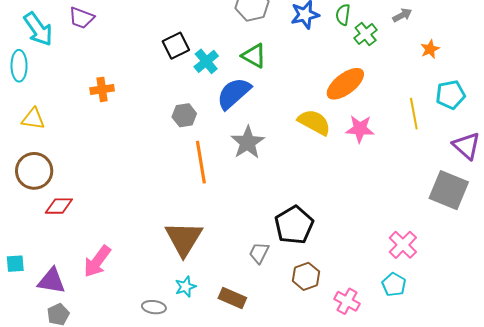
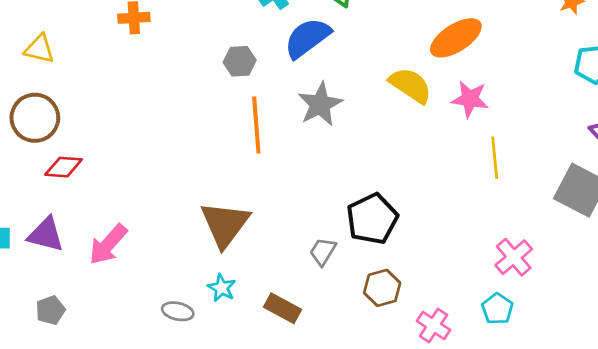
yellow line: (414, 114) -> (495, 158), moved
purple triangle: (52, 281) -> (46, 235), moved
cyan star: (185, 287) -> (222, 288), turned -30

